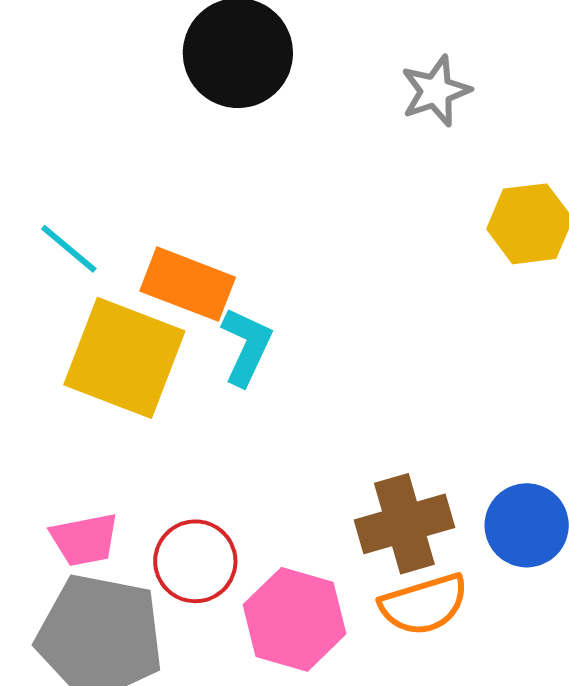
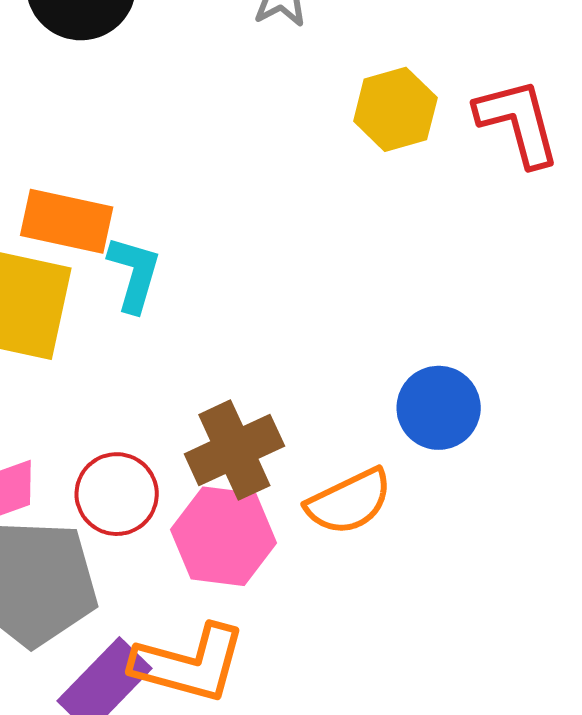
brown cross: (404, 524) -> (234, 450), moved

